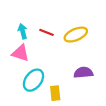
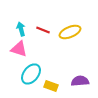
purple semicircle: (83, 73) -> (80, 81), moved
yellow rectangle: (55, 93) -> (51, 86), turned -64

